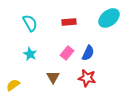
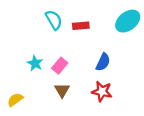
cyan semicircle: (30, 23) -> (54, 20), moved
pink rectangle: (67, 53) -> (60, 66), moved

